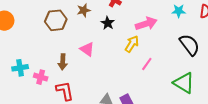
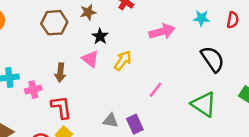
black star: (108, 23) -> (100, 36), moved
yellow arrow: (132, 44) -> (123, 61), moved
pink line: (147, 64) -> (156, 90), moved
pink cross: (41, 77) -> (33, 90), turned -32

